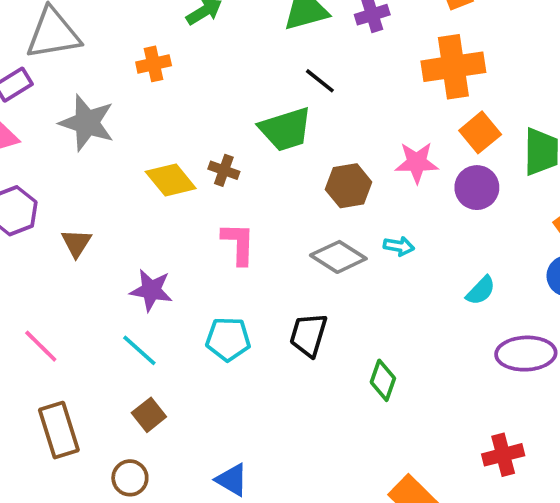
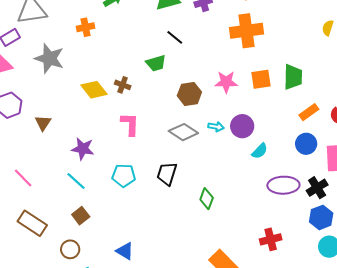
green trapezoid: (286, 129) -> (156, 63), size x0.7
orange square: (480, 132) -> (261, 79), moved, turned 30
purple circle: (477, 188) -> (242, 126), moved
brown rectangle: (59, 430) -> (32, 223), turned -40

